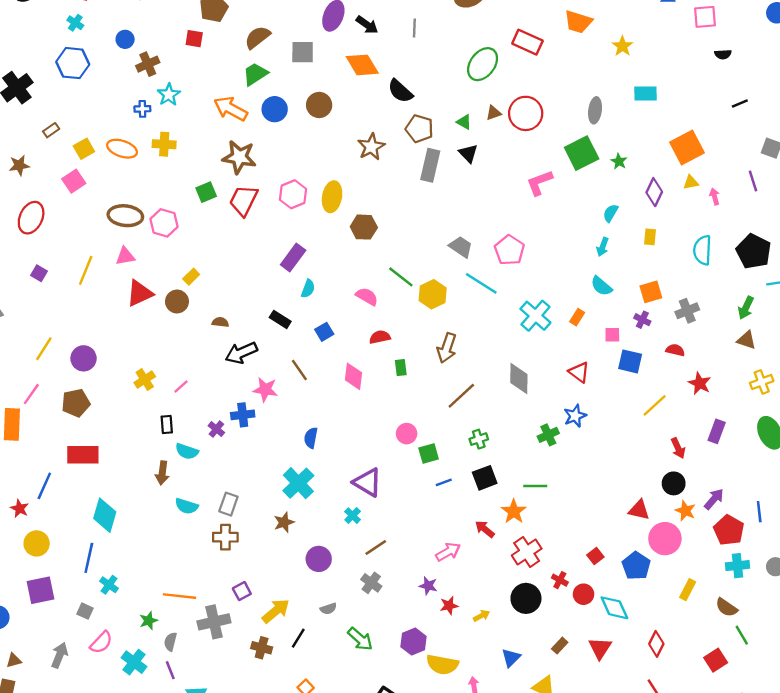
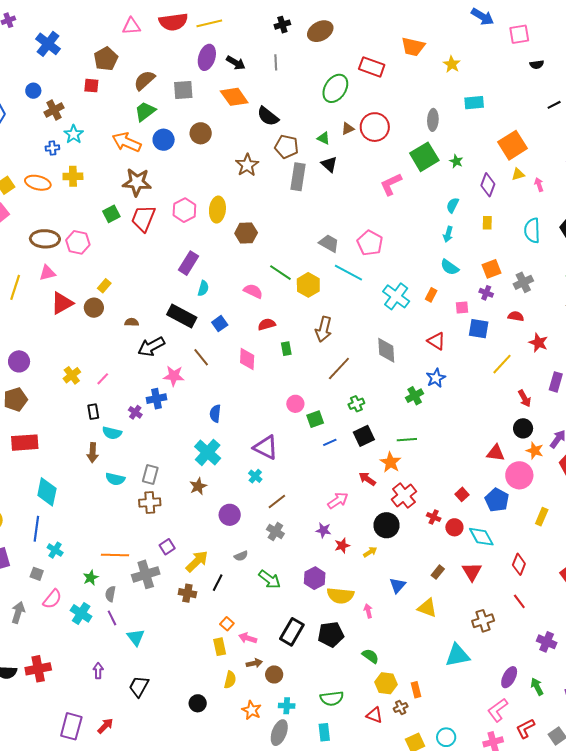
black rectangle: (280, 319) -> (182, 316), size x1.6
black circle: (526, 598) -> (387, 525), moved

